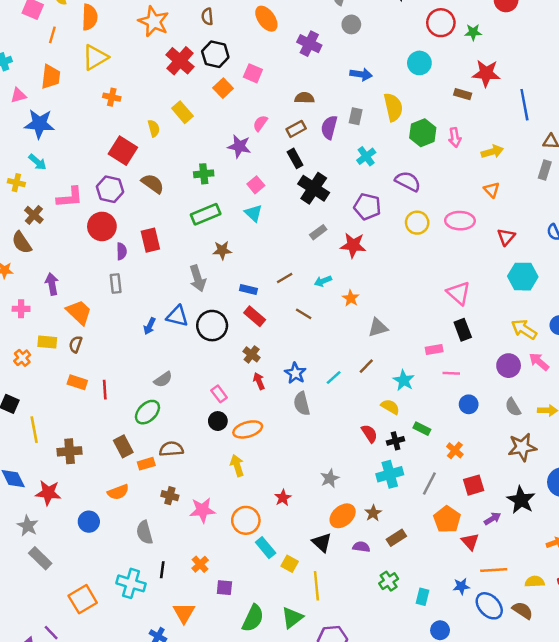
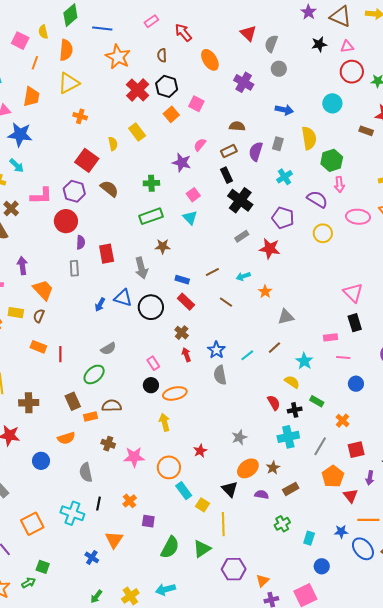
pink arrow: (455, 137) -> (339, 184), moved
pink ellipse: (460, 221) -> (358, 217), moved
red rectangle: (150, 240) -> (107, 254), moved
purple arrow: (492, 519) -> (370, 478), turned 128

